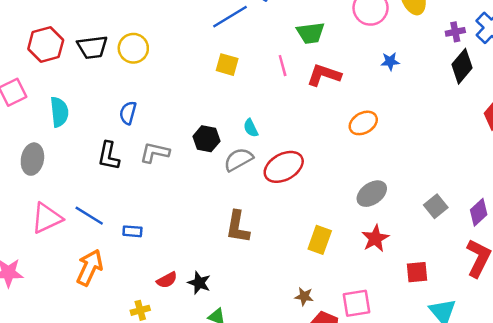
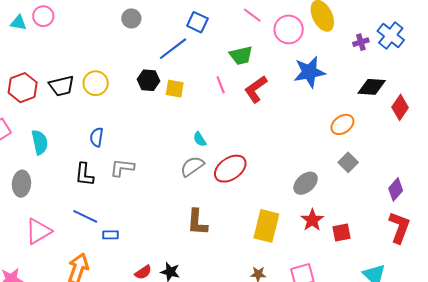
blue star: (390, 61) -> (309, 72), size x2.0
black diamond: (462, 66) -> (372, 87), moved, turned 60
red L-shape: (324, 75) -> (256, 89), turned -48
orange ellipse: (363, 123) -> (342, 124), moved
black hexagon: (206, 139) -> (149, 80), moved
gray square: (436, 206) -> (348, 162), moved
blue line: (89, 216) -> (85, 216), moved
yellow rectangle: (320, 240) -> (266, 226), size x1.4
red square: (417, 272) -> (341, 232), moved

